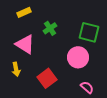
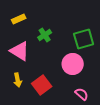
green square: (89, 32) -> (84, 39), turned -30
yellow arrow: (16, 69) -> (18, 80), moved

